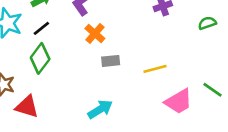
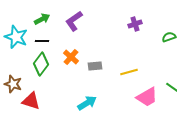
black line: (41, 28) -> (42, 41), turned 40
orange cross: (95, 34) -> (71, 57), moved

